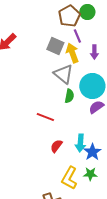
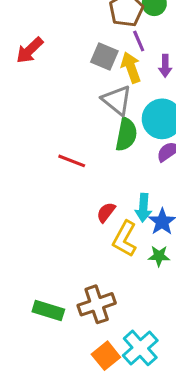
green semicircle: (69, 96) -> (126, 134), size x1.5
red line: (45, 117) -> (72, 161), moved
yellow L-shape: (69, 178) -> (125, 239), moved

